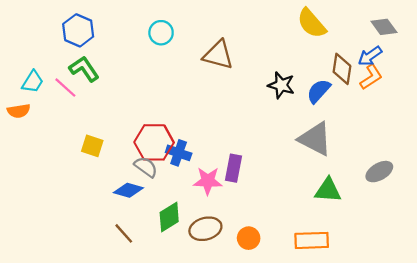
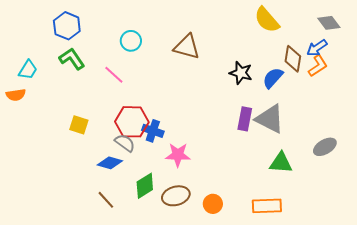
cyan circle: (161, 33) -> (131, 41), moved
pink line: (65, 88) -> (114, 75), moved
purple rectangle: (233, 168) -> (245, 119), moved

